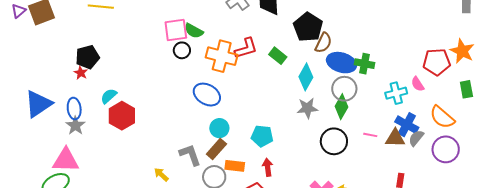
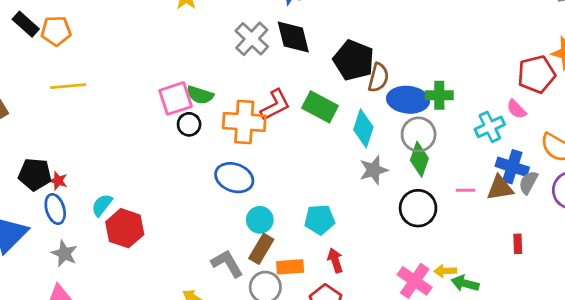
green rectangle: (278, 56) -> (320, 107), size x1.4
black pentagon: (87, 57) -> (35, 174), moved, turned 30
blue ellipse: (74, 109) -> (55, 209), moved

